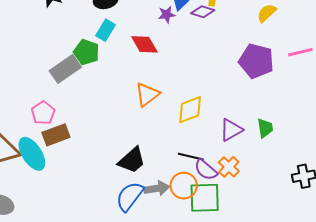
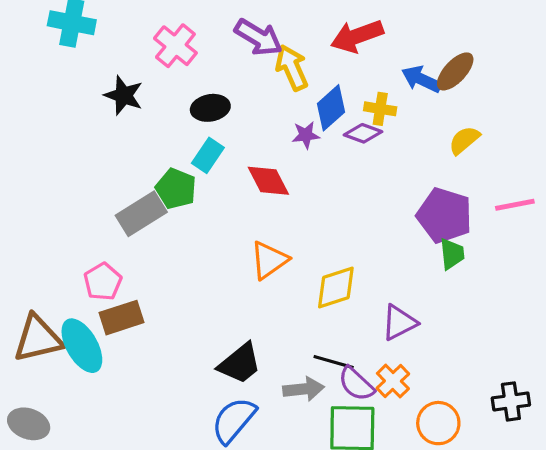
green trapezoid: (265, 128) -> (452, 254), moved
orange circle: (184, 186) -> (438, 423), moved
gray arrow: (157, 188) -> (304, 389), moved

